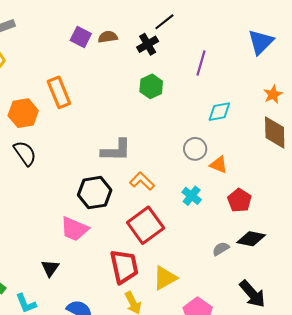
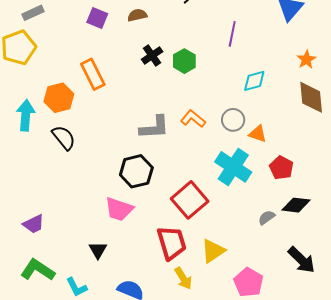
purple square: (81, 37) -> (97, 18), moved
black cross: (148, 44) -> (152, 55), moved
orange L-shape: (142, 181) -> (193, 119), moved
cyan cross: (192, 196) -> (233, 167), size x1.8

